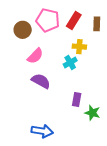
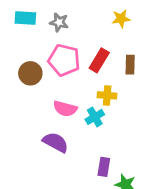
pink semicircle: (35, 56) -> (65, 109), moved, turned 60

